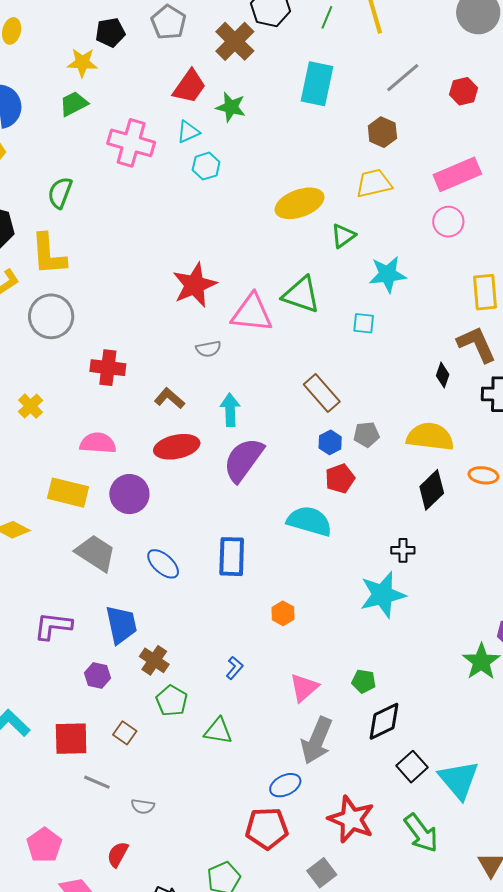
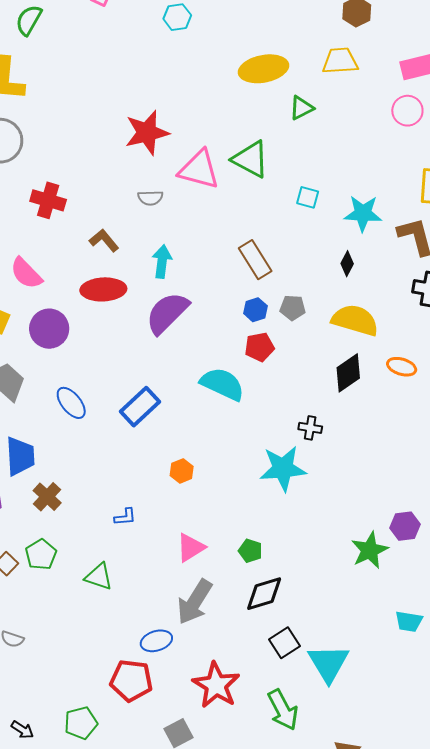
cyan star: (388, 274) -> (363, 213), moved
black diamond: (443, 375) -> (347, 264), moved
pink semicircle: (98, 443) -> (26, 273), turned -147
blue rectangle: (232, 557) -> (140, 407), turned 36
blue L-shape: (235, 668) -> (125, 517), turned 35
green pentagon: (172, 701) -> (41, 554), moved

